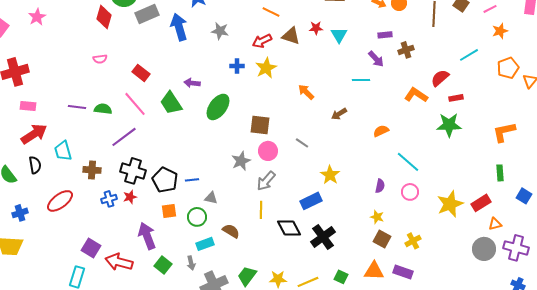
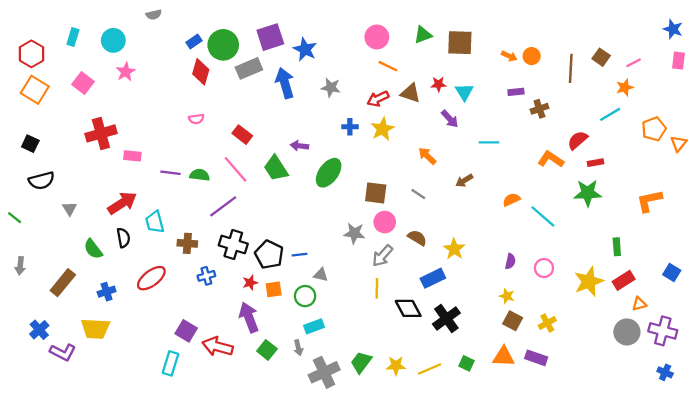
orange star: (500, 31) -> (625, 87), moved
purple arrow: (376, 59) -> (450, 119), moved
pink rectangle: (28, 106) -> (132, 156), moved
gray line: (302, 143) -> (418, 194), moved
gray star: (241, 161) -> (354, 233), turned 30
cyan line: (408, 162) -> (543, 216), moved
green rectangle: (500, 173) -> (617, 247), moved
red star: (130, 197) -> (250, 283), moved
brown semicircle: (231, 231) -> (417, 238), moved

